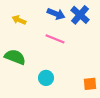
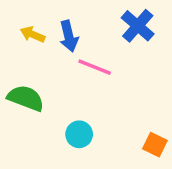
blue arrow: (56, 14) -> (69, 36), moved, turned 54
orange square: (90, 84) -> (155, 145), turned 32

